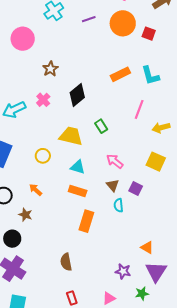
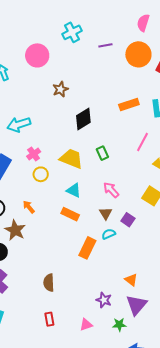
pink cross: (43, 100) -> (34, 154), moved
cyan semicircle: (118, 205) -> (109, 234), turned 64
brown star: (25, 215) -> (15, 230), size x1.5
orange rectangle: (86, 221) -> (87, 248), moved

